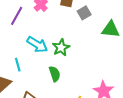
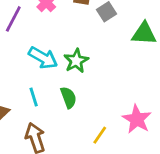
cyan line: (18, 65) -> (34, 97), moved

